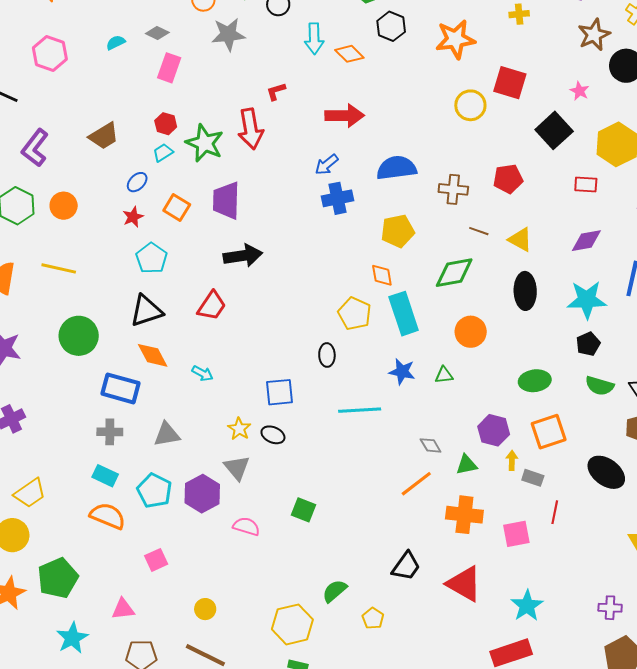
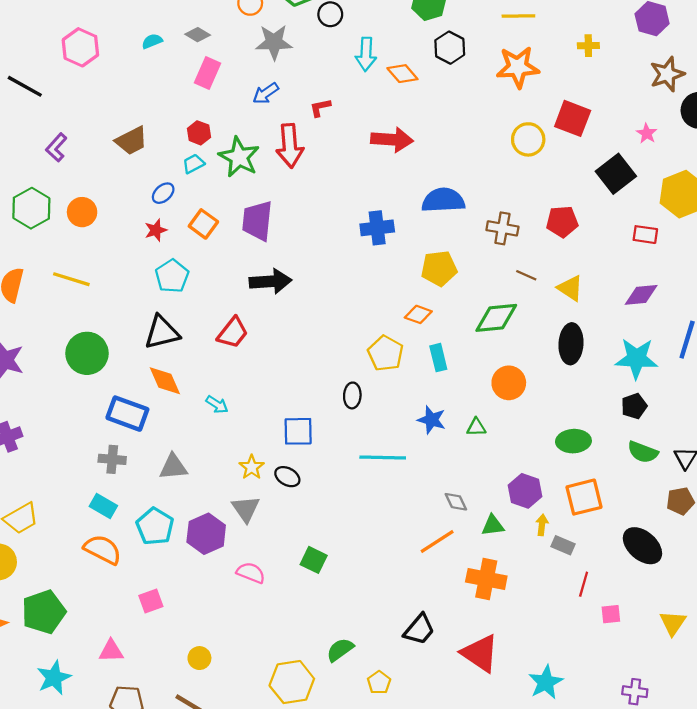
purple L-shape: (35, 148) -> (56, 147), size x0.7
blue arrow: (327, 165) -> (266, 93), moved
orange diamond: (382, 275) -> (418, 314), turned -65
cyan rectangle: (404, 314) -> (438, 358), size x0.6
pink square: (516, 534) -> (611, 614), moved, size x0.7

